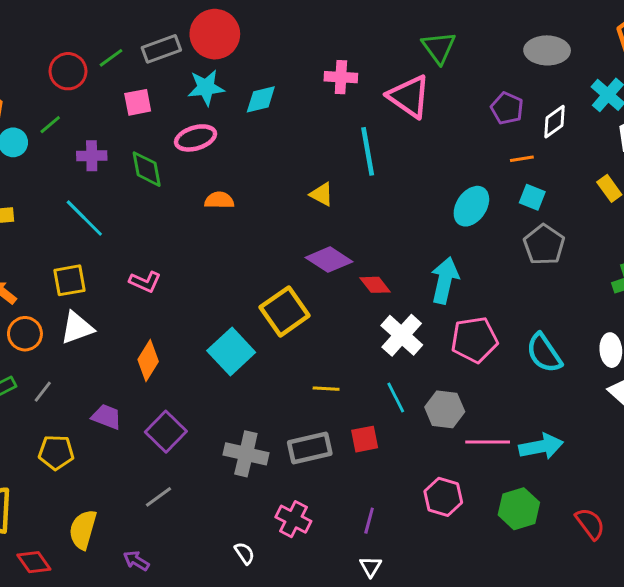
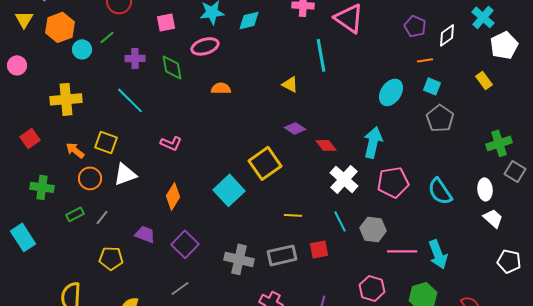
purple diamond: (329, 260) -> (295, 128), size x0.7
yellow square: (69, 280) -> (106, 142), moved, turned 30
cyan arrow: (541, 446) -> (438, 254), turned 80

